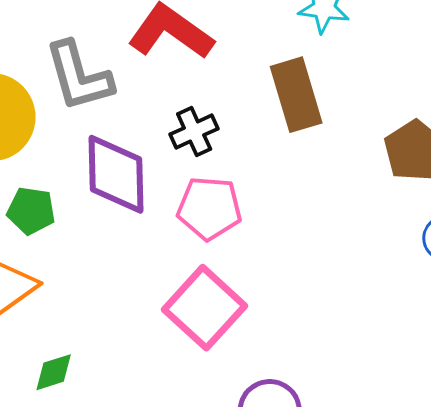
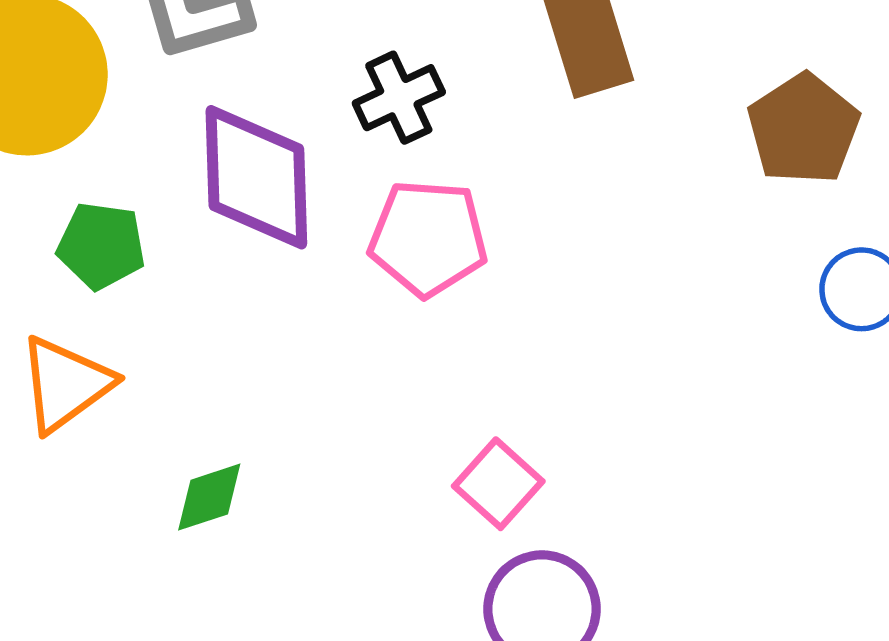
pink square: (204, 308) -> (498, 484), moved, size x0.6
green diamond: (54, 372) -> (209, 497), moved

